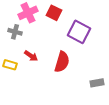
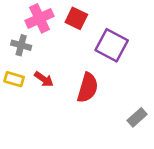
yellow rectangle: (10, 65) -> (14, 79), moved
gray rectangle: (97, 83) -> (137, 117), turned -32

